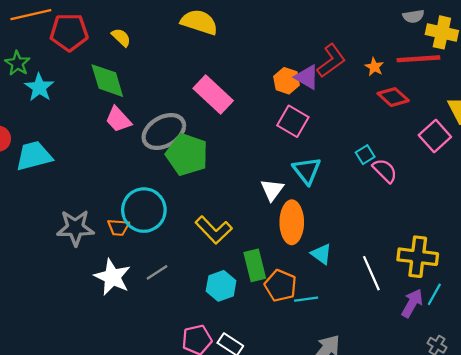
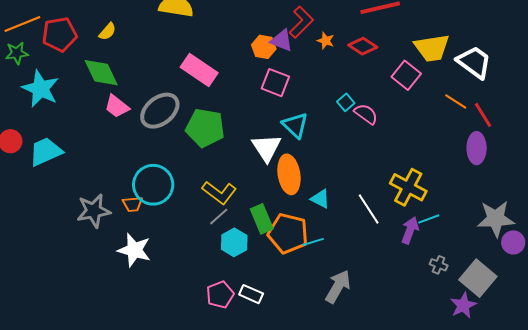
yellow semicircle: (121, 37) -> (107, 32), turned 96
green star: (17, 63) -> (17, 53), moved, turned -30
orange star: (374, 67) -> (326, 41), moved
cyan star: (39, 87) -> (40, 89), size x1.4
green pentagon: (187, 155) -> (205, 128), moved
white triangle: (272, 190) -> (267, 148), size x1.4
yellow cross: (418, 257) -> (408, 187), turned 30
gray line: (157, 272) -> (219, 217), moved
orange pentagon: (281, 286) -> (288, 233), size x1.4
cyan line: (434, 294) -> (429, 219), turned 50

